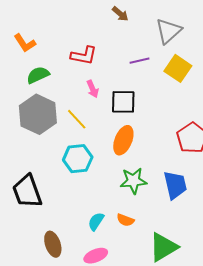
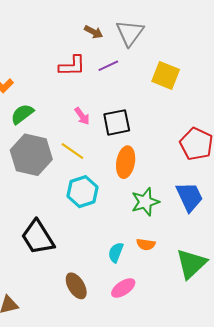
gray triangle: (168, 31) -> (130, 33), moved
red L-shape: (84, 56) -> (72, 66), moved
purple line: (140, 61) -> (108, 66), moved

